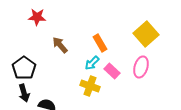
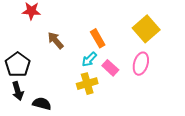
yellow cross: (90, 86) -> (87, 84), turned -36

